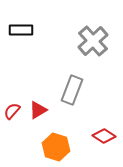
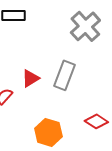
red triangle: (38, 110) -> (30, 78), moved

